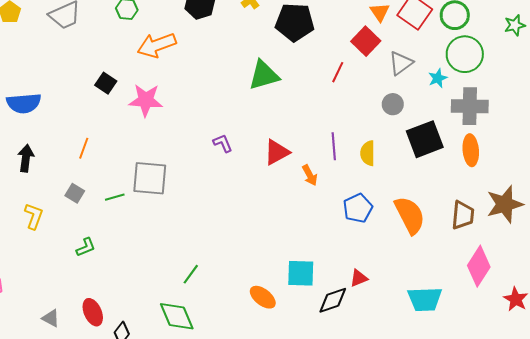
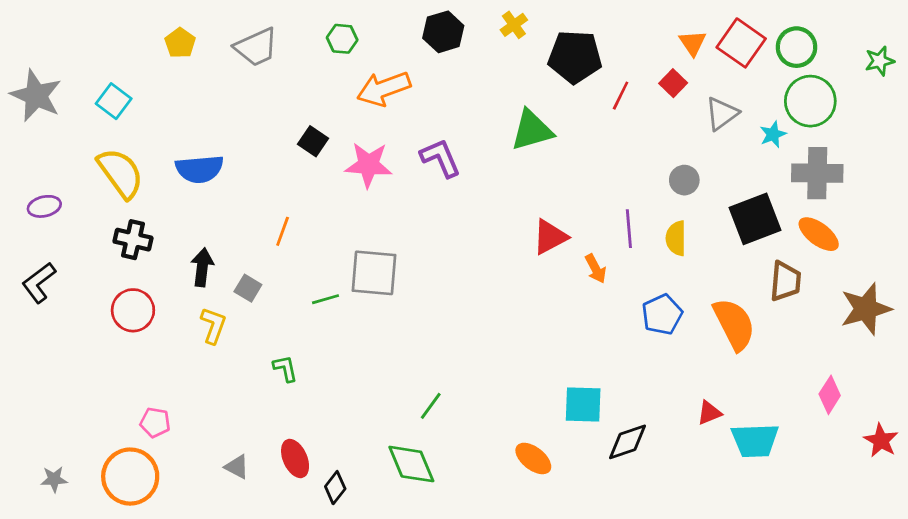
red square: (366, 41) -> (673, 83), size x0.7
red line: (338, 72) -> (621, 96), moved
gray circle: (393, 104) -> (684, 180), moved
purple L-shape: (223, 143) -> (440, 158), moved, size x1.5
orange ellipse: (471, 150) -> (819, 234), turned -48
black arrow: (26, 158) -> (202, 267), moved
gray square: (75, 193) -> (248, 288), moved
brown trapezoid: (463, 215) -> (785, 281), moved
green L-shape: (86, 247) -> (285, 368), turned -80
pink diamond: (479, 266) -> (830, 395), size x0.7
red triangle: (359, 278) -> (709, 413), moved
orange ellipse: (263, 297) -> (533, 458), moved

